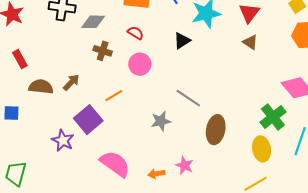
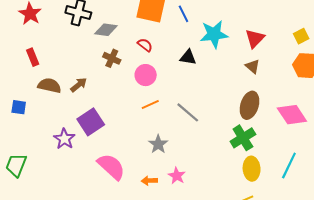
black triangle: (182, 41) -> (188, 57), turned 36
orange line: (114, 96) -> (150, 104), moved
green cross: (273, 117) -> (243, 138), moved
gray star: (161, 121) -> (158, 144), moved, turned -30
brown ellipse: (216, 130) -> (250, 105), moved

